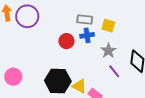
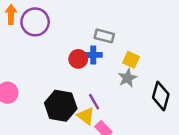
yellow square: (108, 26) -> (131, 60), moved
blue cross: (87, 35) -> (93, 55), moved
purple line: (114, 71) -> (94, 102), moved

